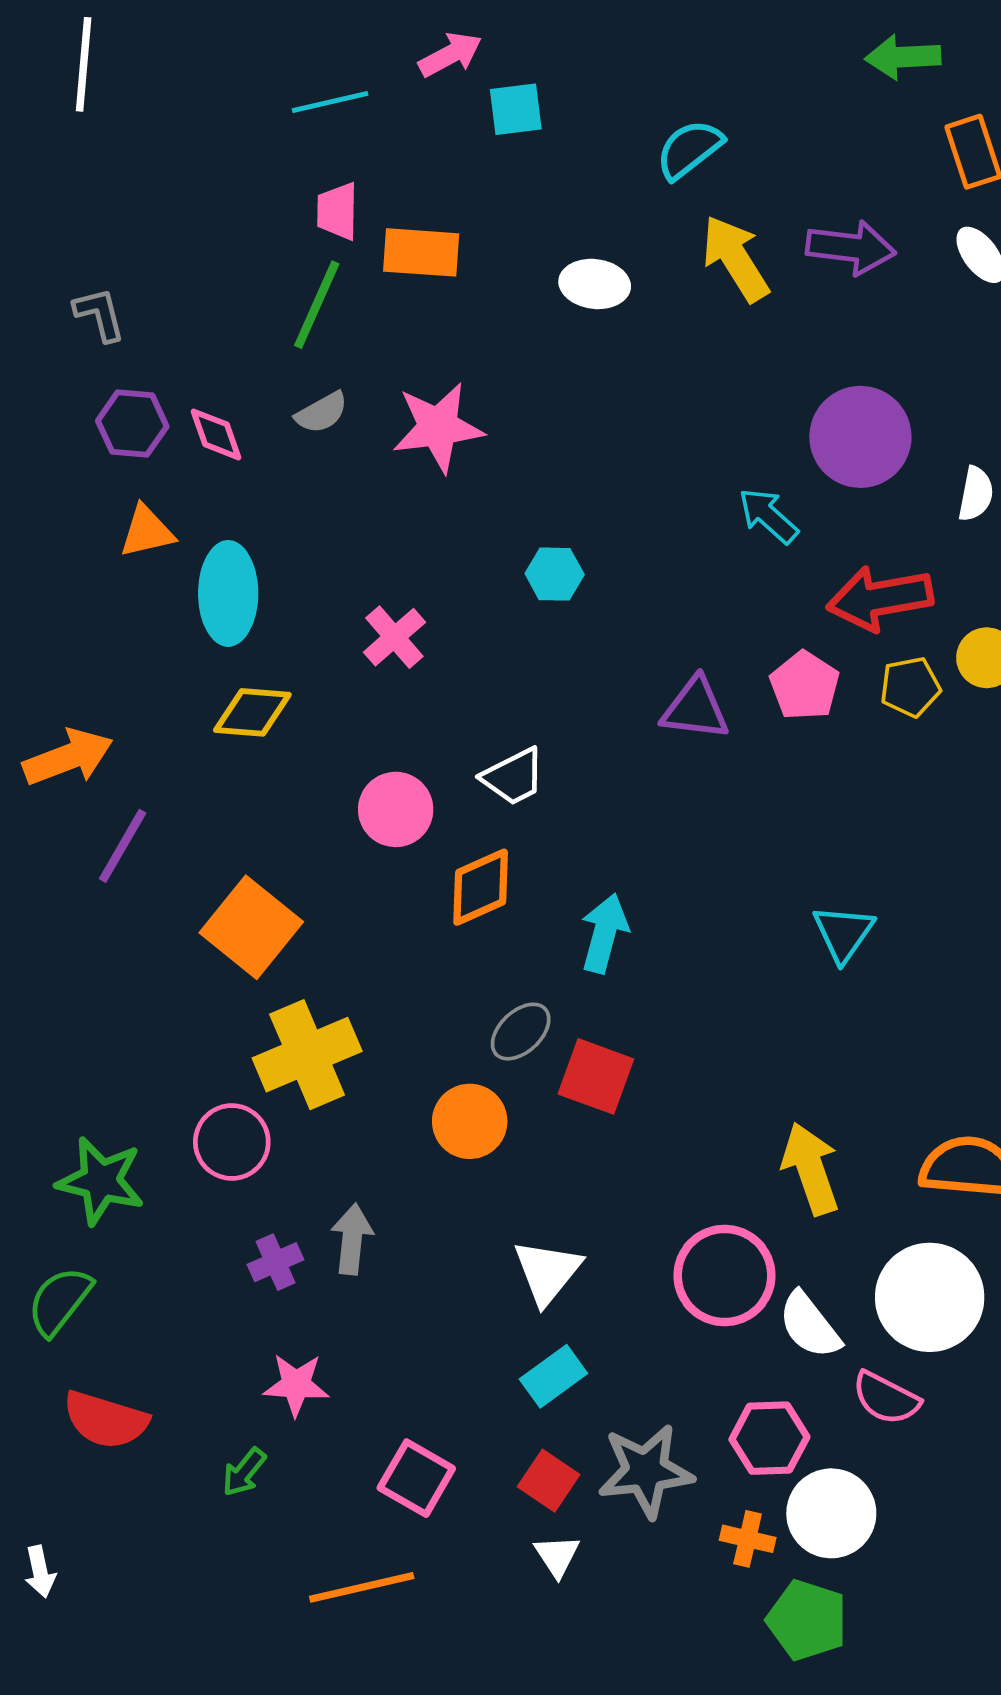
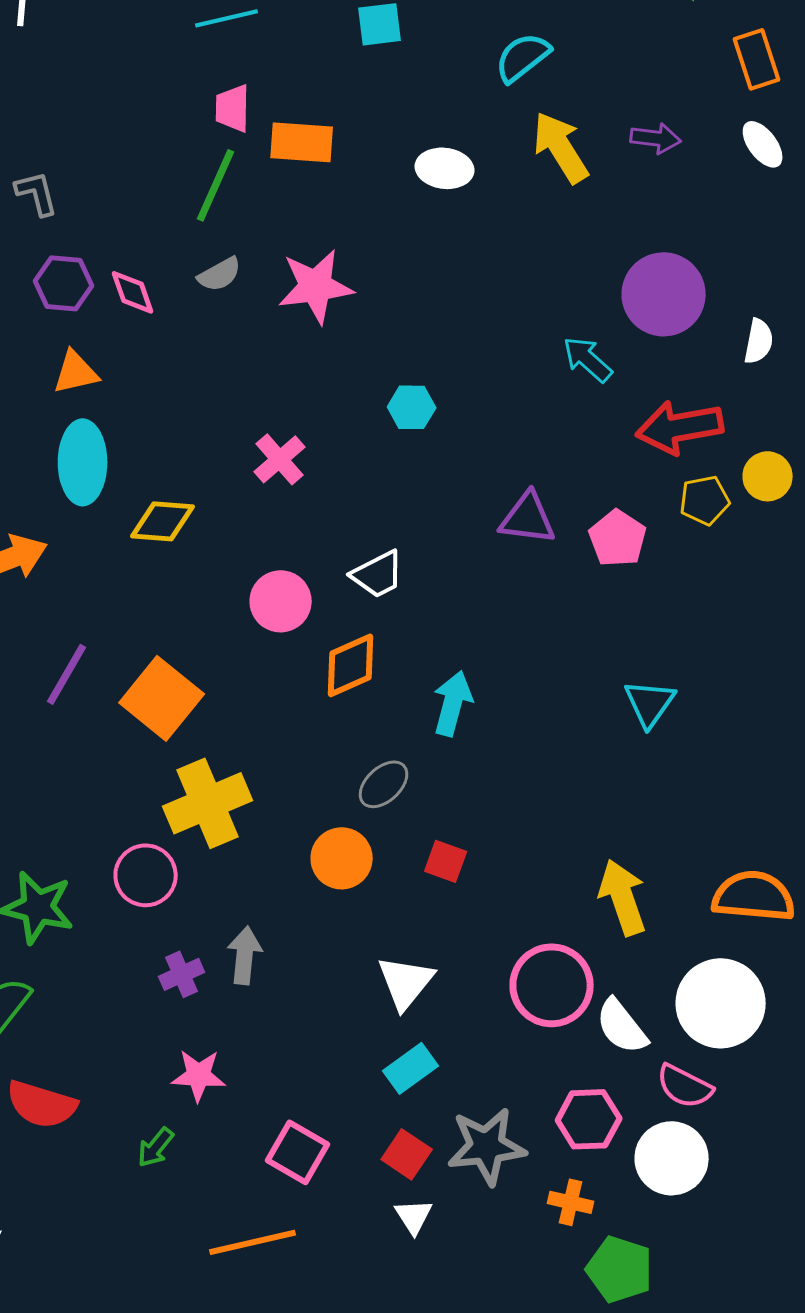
purple arrow: (851, 248) -> (656, 138), size x0.7
cyan ellipse: (228, 593) -> (83, 462), moved
pink pentagon: (805, 686) -> (618, 538), moved
purple line: (123, 846) -> (67, 674), moved
red square: (596, 1076) -> (446, 861), moved, size x0.7
white circle: (831, 1513) -> (672, 1158), moved

